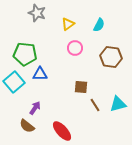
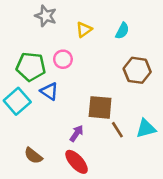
pink circle: (75, 48) -> (63, 59), moved
blue triangle: (40, 74) -> (49, 91), turned 35
brown square: (81, 87) -> (100, 107), size x1.5
purple arrow: (35, 108) -> (77, 133), moved

